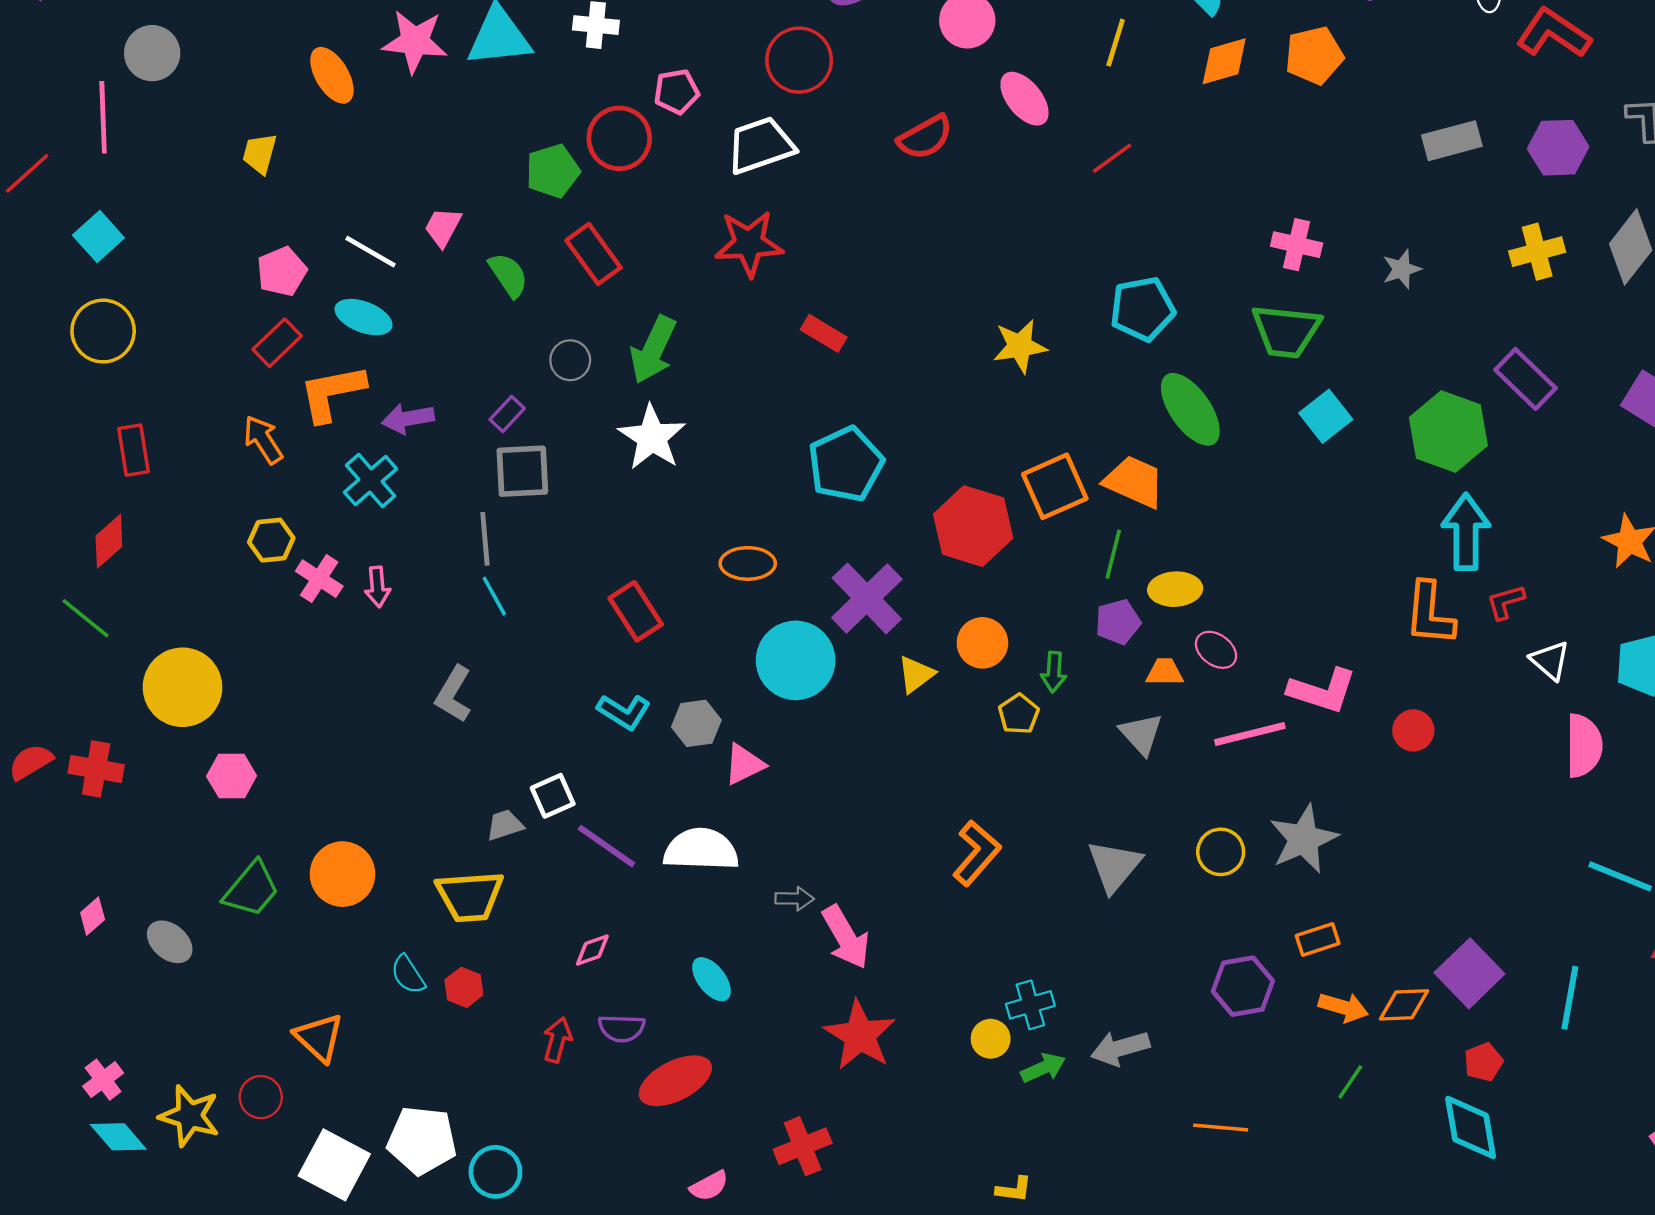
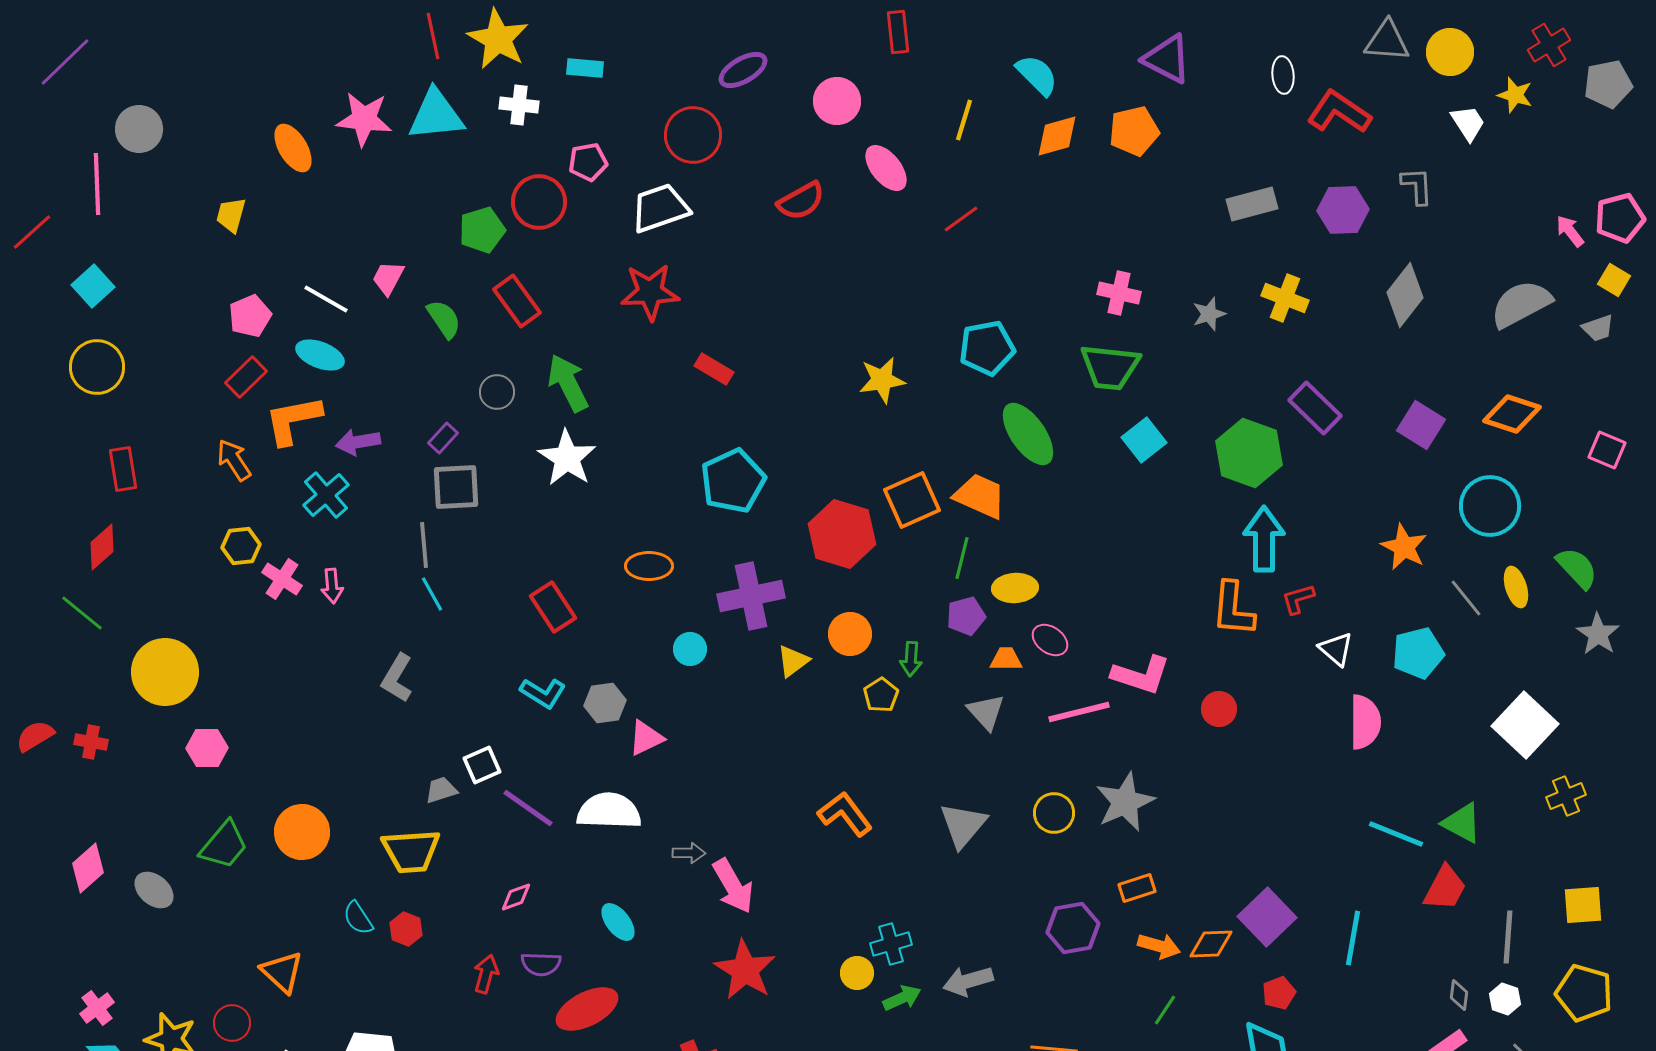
yellow cross: (1537, 252) -> (1285, 298), moved, turned 36
green arrow: (653, 350) -> (568, 383), turned 128
purple cross: (867, 598) -> (751, 596), turned 32
cyan circle: (796, 660) -> (690, 649), size x0.5
red cross: (96, 769) -> (91, 742), size x0.7
orange L-shape: (977, 853) -> (845, 814), turned -78
pink diamond: (93, 916) -> (88, 868), size x1.5

